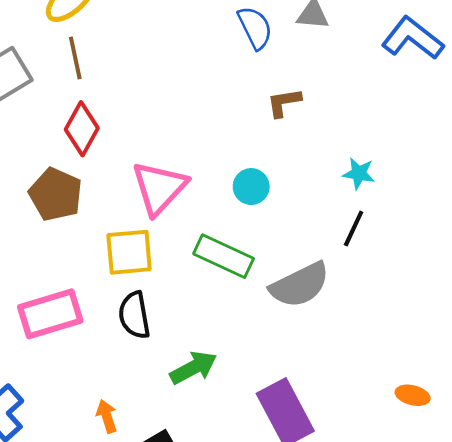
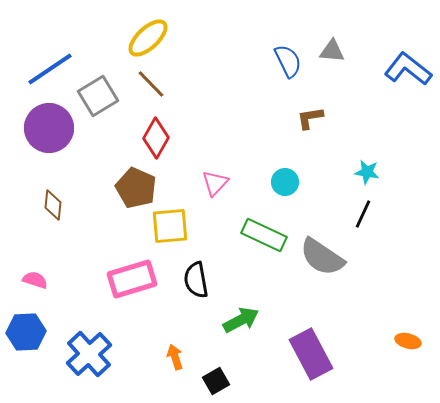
brown line: (75, 58) -> (151, 84), turned -32
pink triangle: (159, 188) -> (215, 183), size x0.6
yellow square: (129, 252) -> (170, 226), moved
gray semicircle: (300, 285) -> (322, 257), turned 60

